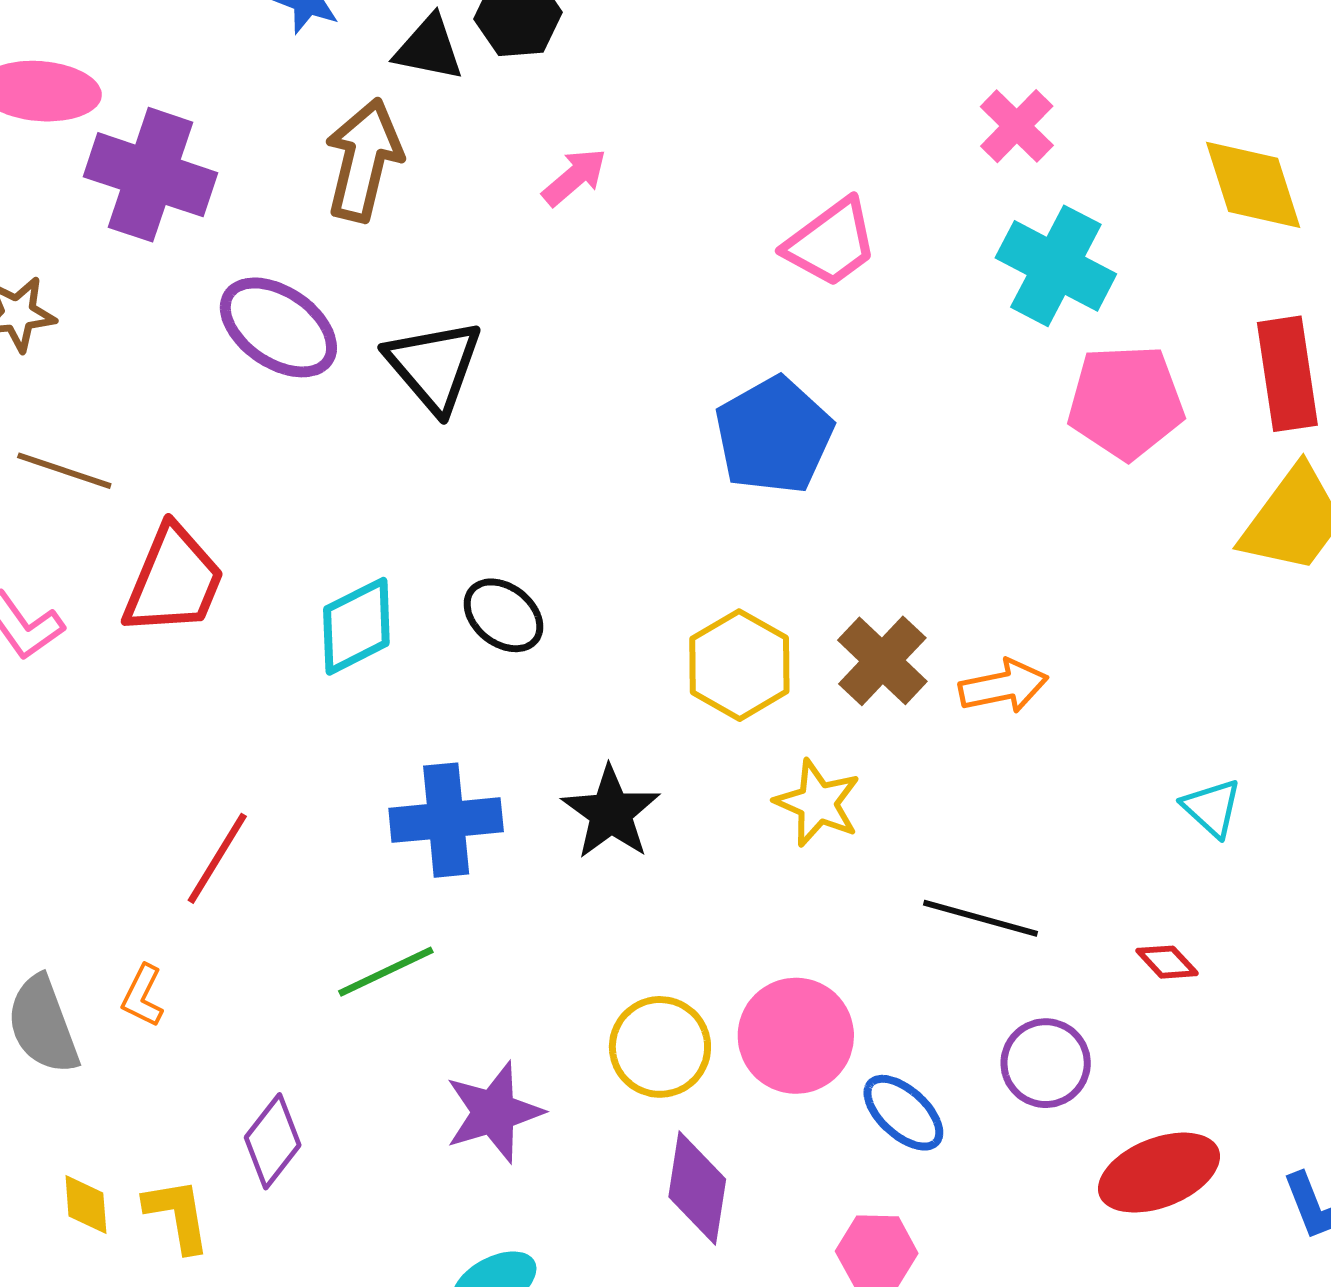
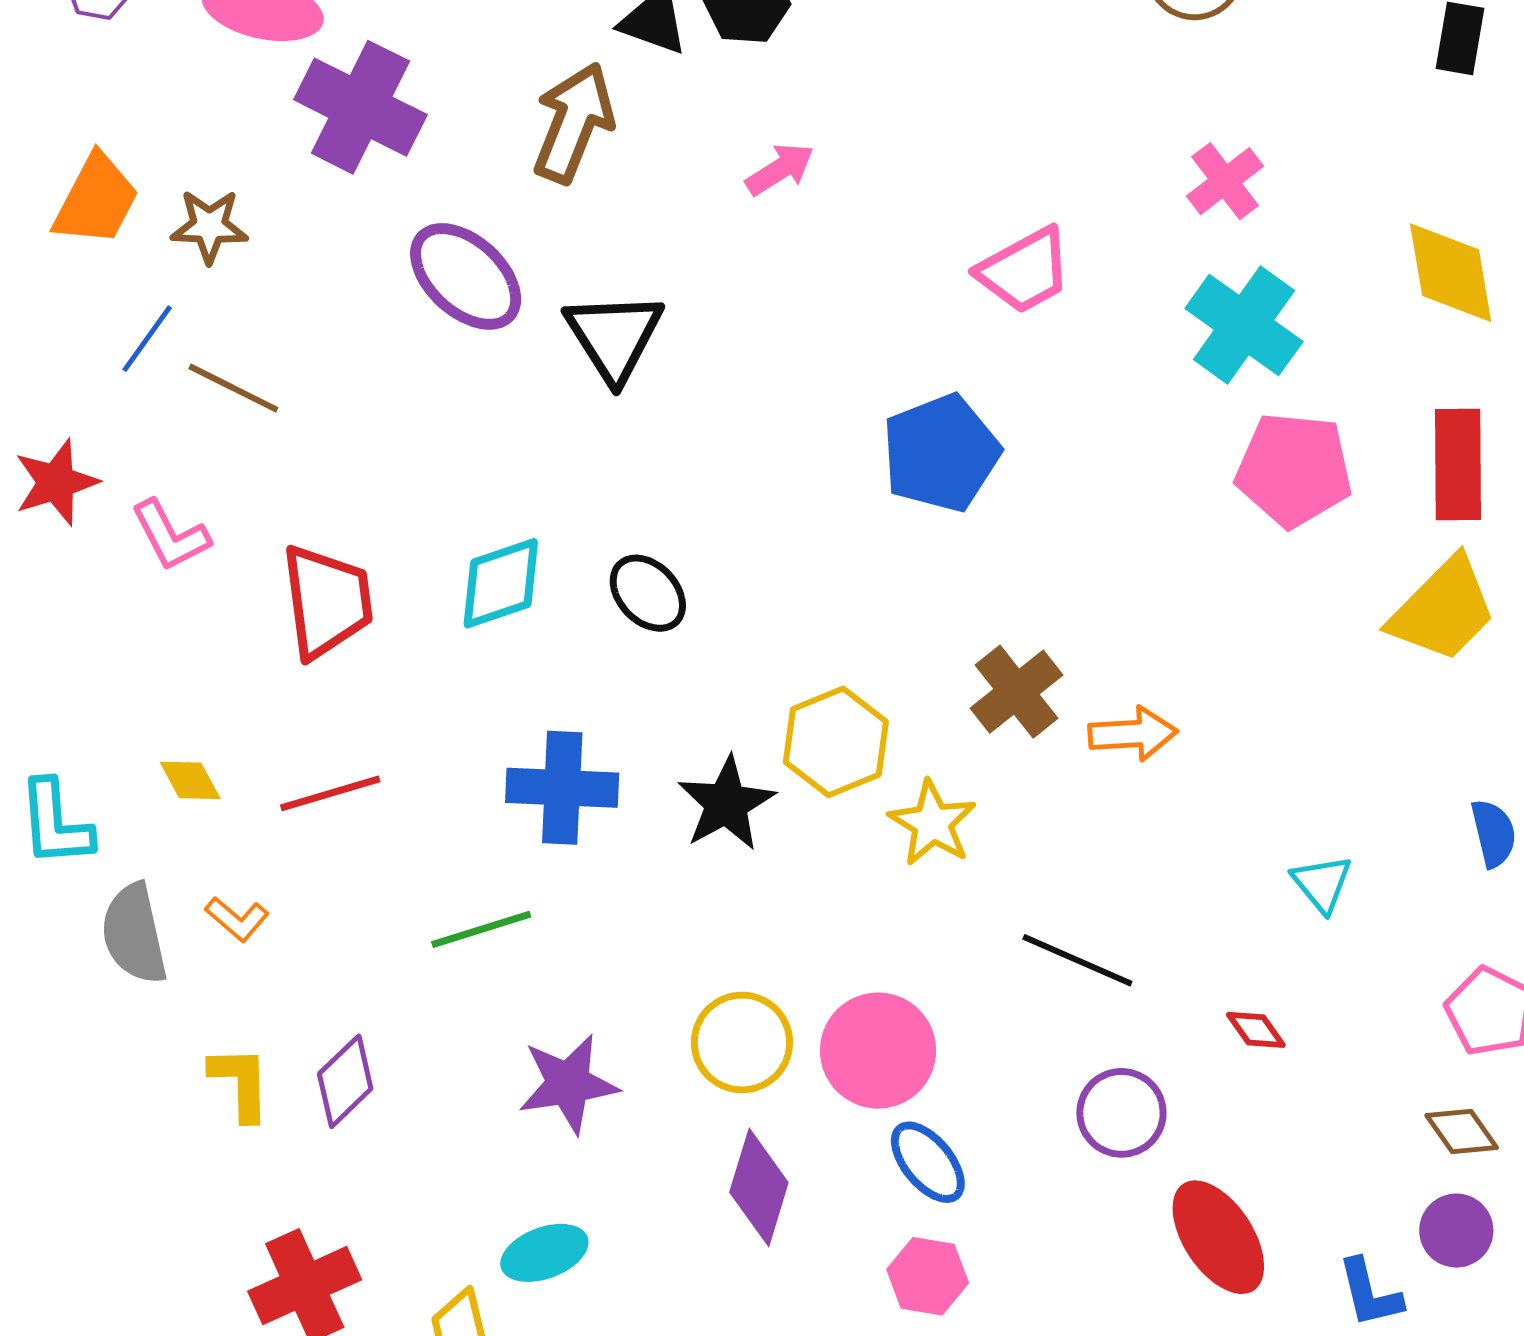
red trapezoid: (174, 581) -> (327, 601), moved, turned -38
yellow hexagon: (739, 665) -> (836, 742), moved
red line: (217, 858) -> (330, 793), turned 34
orange L-shape: (143, 996) -> (237, 919), turned -84
blue ellipse: (903, 1113) -> (928, 1162), moved
red ellipse: (1159, 1173) -> (1218, 1237), turned 70
yellow diamond: (86, 1205) -> (190, 780), moved, turned -32
yellow L-shape: (178, 1215) -> (240, 1083), moved

